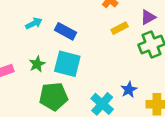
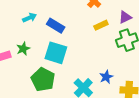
green star: (37, 64) -> (23, 49), moved
green pentagon: (54, 96) -> (43, 80), turned 30

